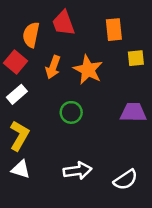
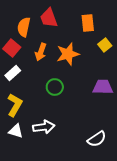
yellow square: (136, 58) -> (105, 45), turned -32
orange star: (88, 70) -> (68, 54), turned 30
white arrow: (78, 171) -> (44, 127), moved

